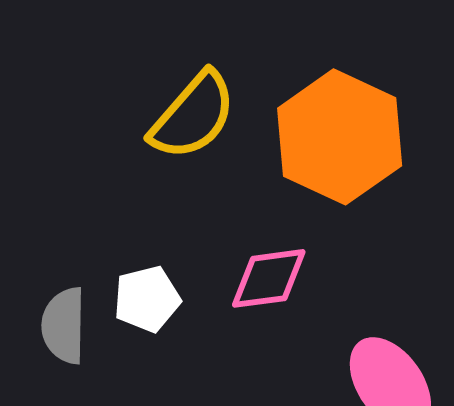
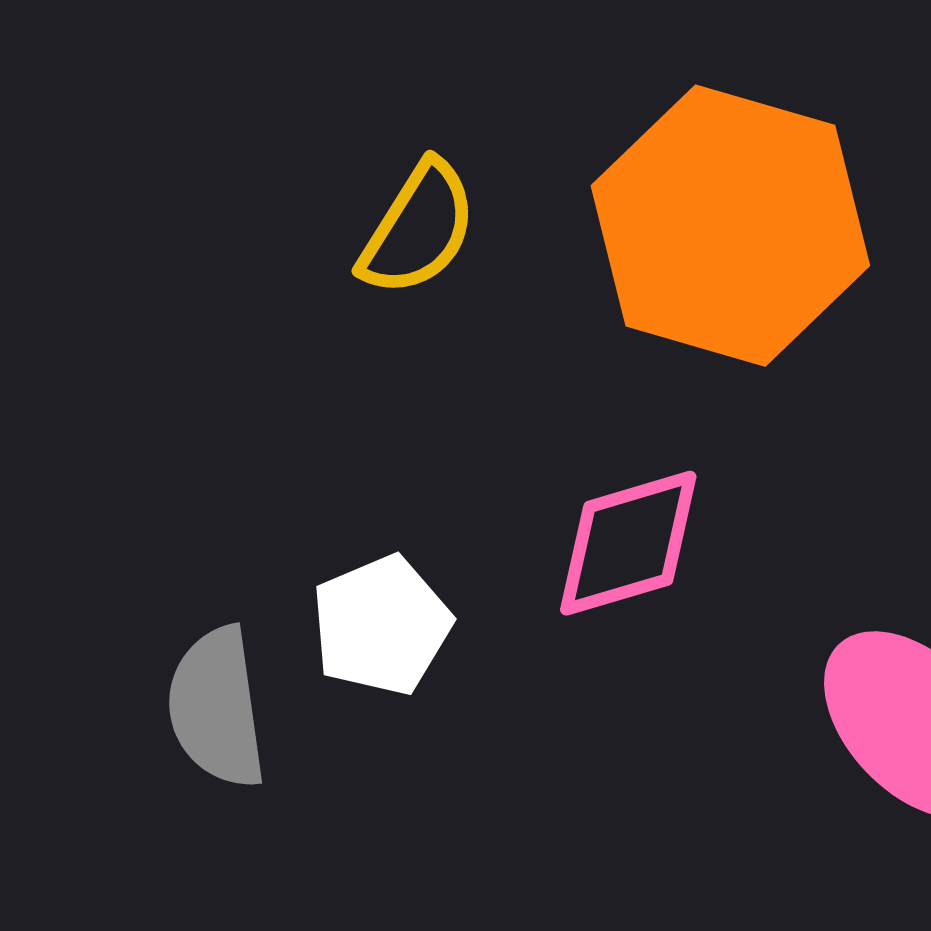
yellow semicircle: (193, 116) -> (418, 229), size x0.7

